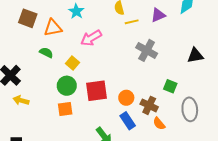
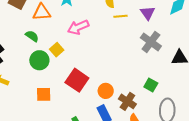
purple triangle: (158, 15) -> (148, 13), turned -49
gray cross: (147, 50) -> (151, 42), moved
green circle: (67, 86) -> (39, 60), moved
red square: (96, 91) -> (77, 80), turned 35

